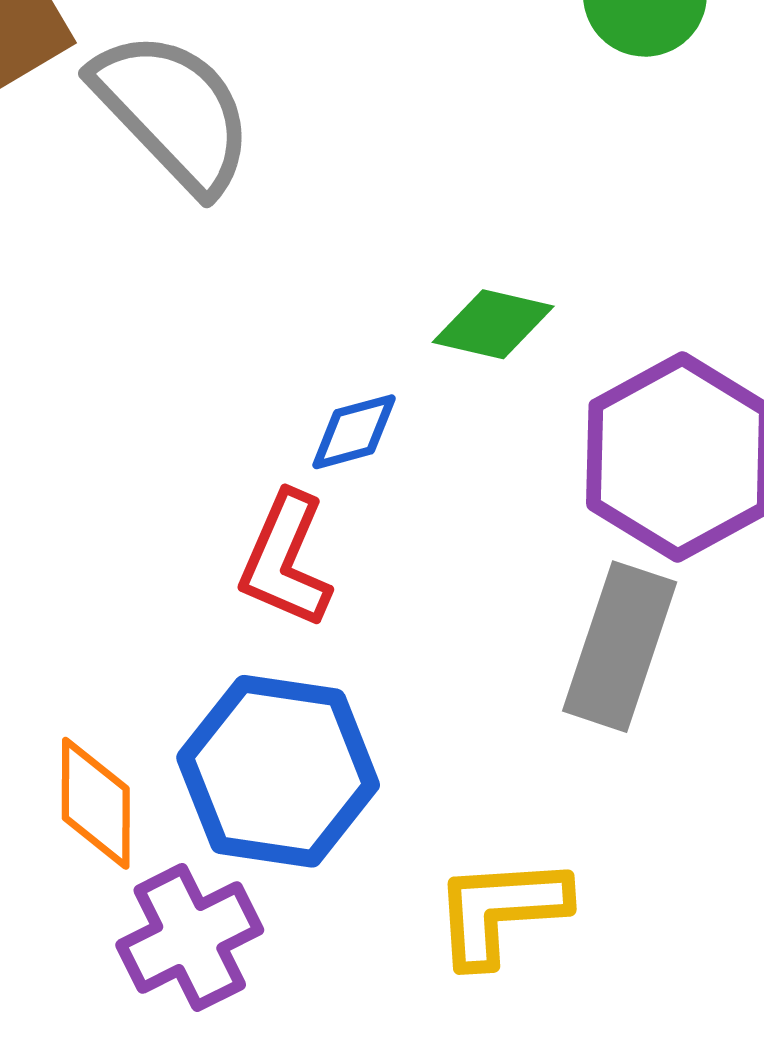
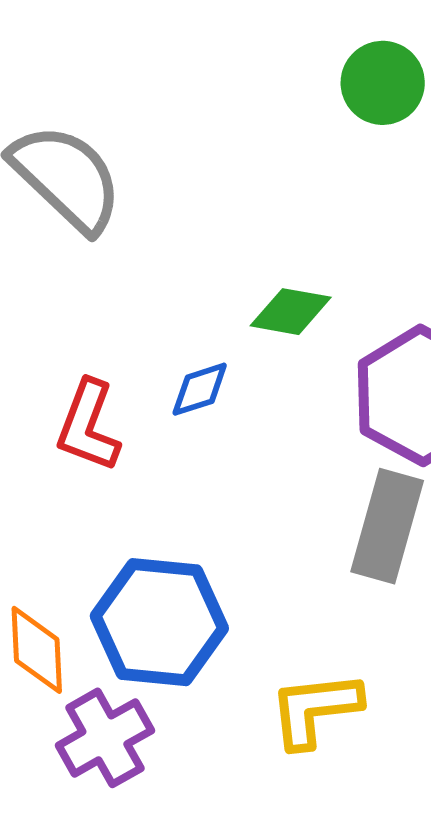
red L-shape: (285, 560) -> (88, 426), moved

